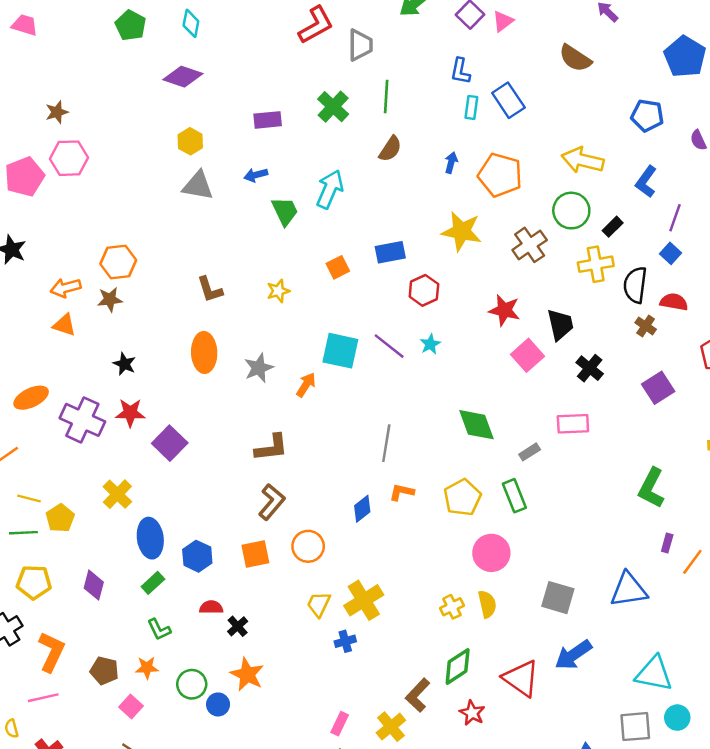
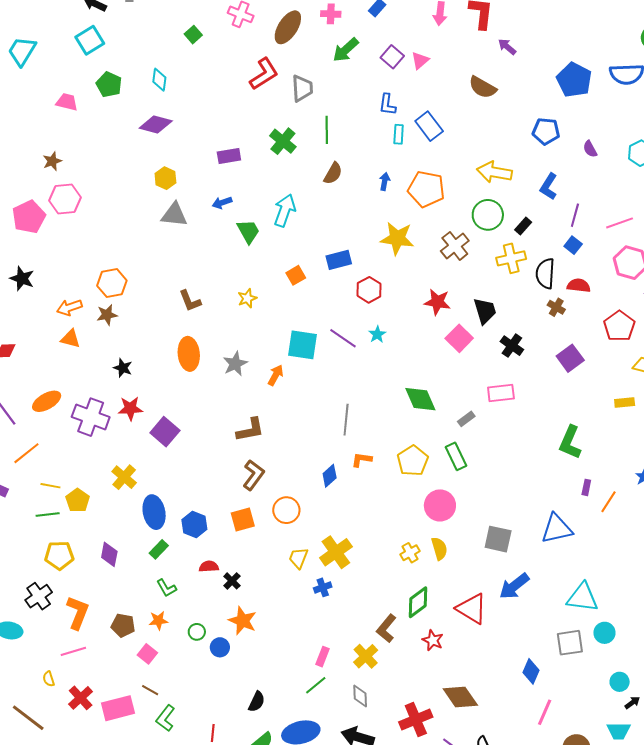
pink trapezoid: (25, 25) -> (67, 102), moved
green circle: (192, 684) -> (197, 632), size x0.7

